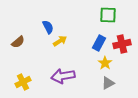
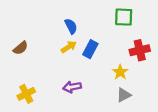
blue semicircle: (48, 27) -> (71, 26), moved
blue rectangle: (99, 43) -> (90, 49), moved
purple arrow: (63, 76) -> (72, 87), size x0.7

